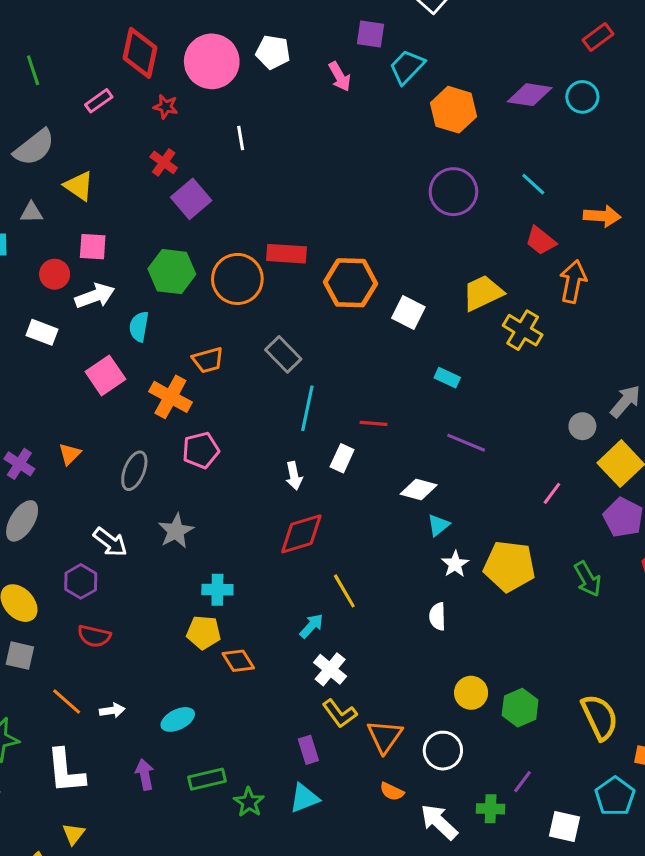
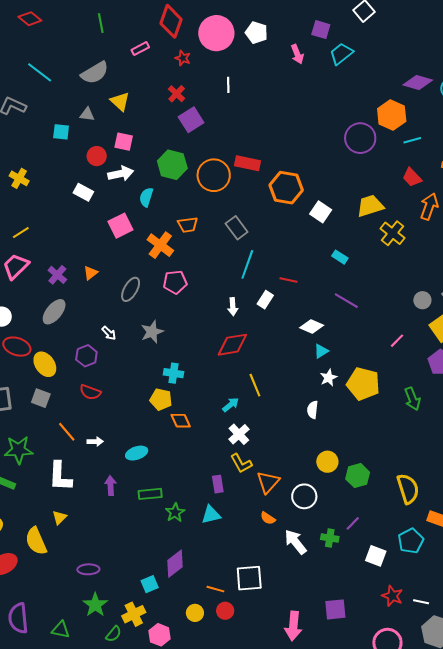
orange hexagon: (453, 110) -> (392, 115), moved
cyan line: (533, 184) -> (412, 140), turned -66
white arrow: (110, 542) -> (109, 333), size x0.7

